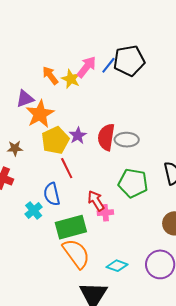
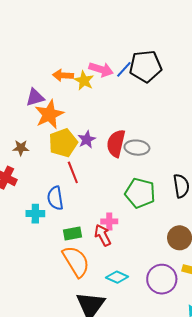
pink arrow: (87, 67) -> (101, 69), turned 65
orange arrow: (50, 75) -> (63, 75), turned -54
red arrow: (96, 201) -> (103, 235), moved
cyan cross: (34, 210) -> (35, 214), turned 36
green rectangle: (71, 227) -> (73, 234), size x0.6

